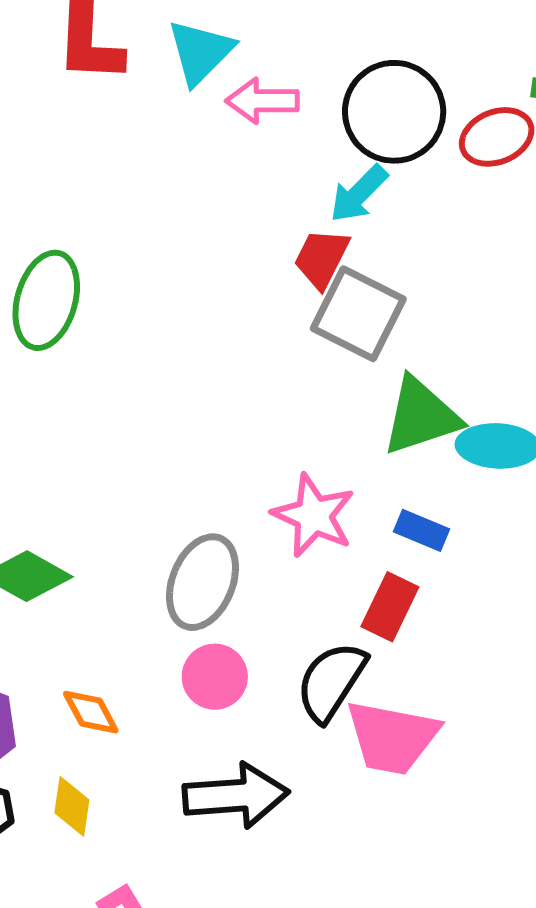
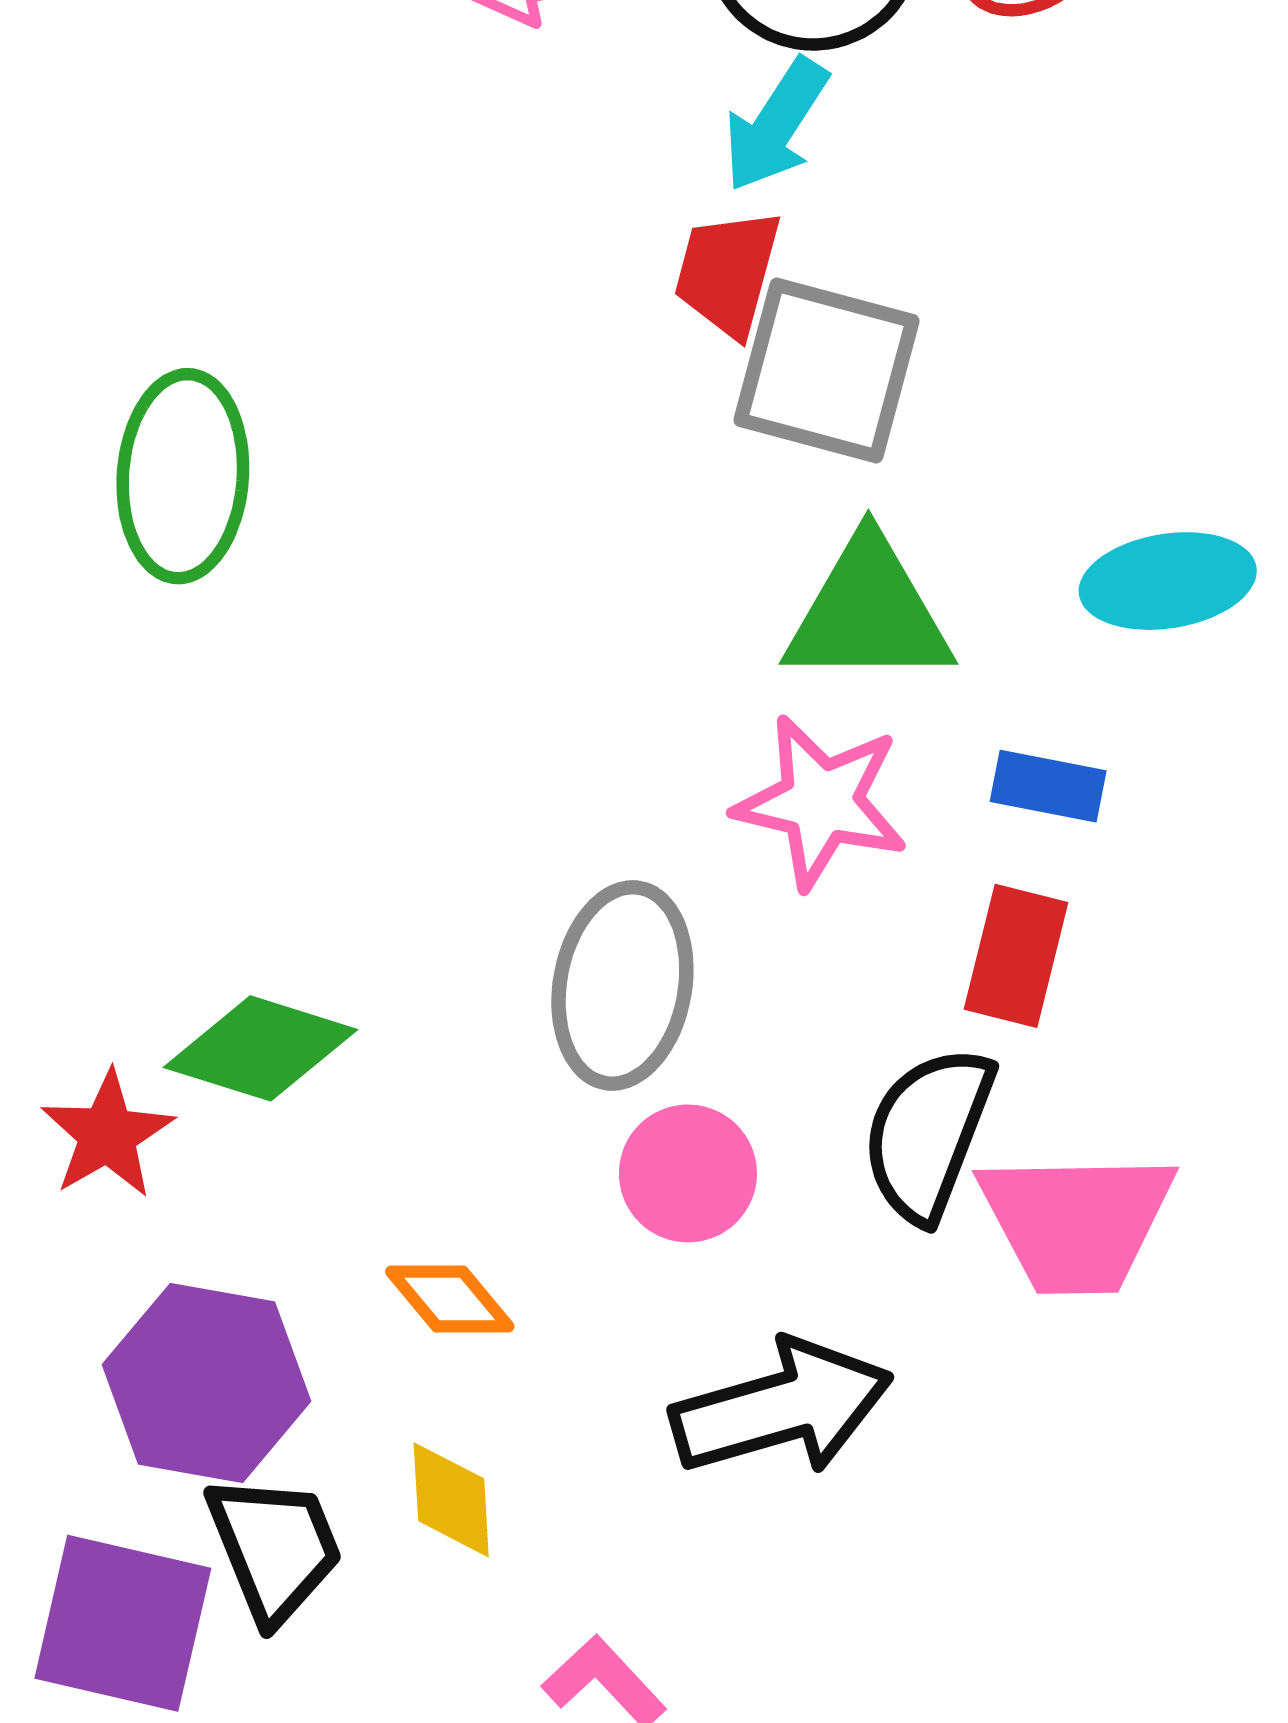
green triangle: (421, 416) -> (868, 612), moved, turned 30

